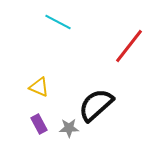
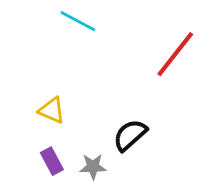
black semicircle: (96, 105) -> (130, 135), size x0.7

